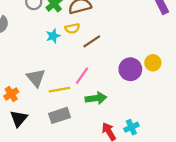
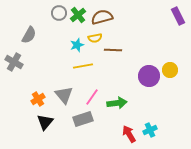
brown line: (92, 41) -> (113, 50), turned 36
pink line: (82, 76) -> (92, 97), moved
gray triangle: (36, 78) -> (64, 95), moved
yellow line: (59, 90) -> (83, 66), moved

